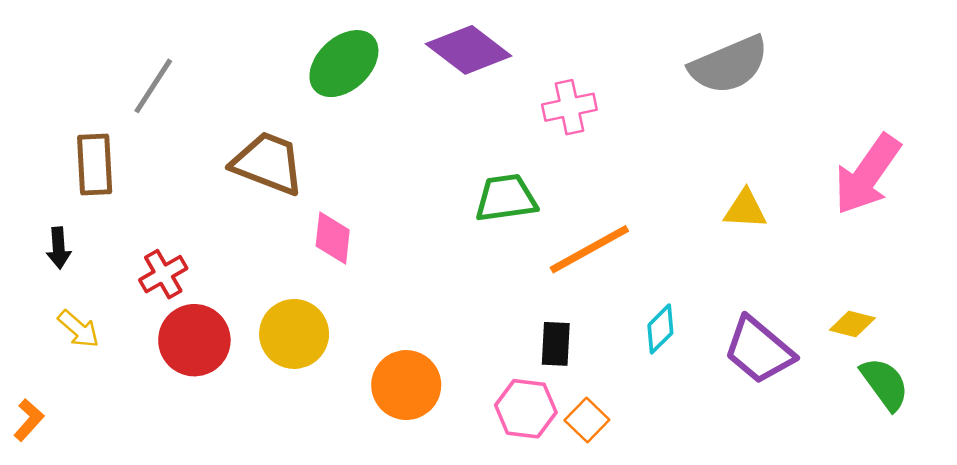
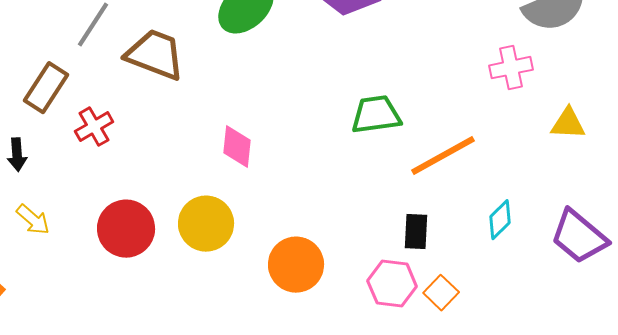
pink cross: (569, 107) -> (511, 68), moved
brown trapezoid: (268, 163) -> (155, 55), moved
brown rectangle: (95, 164) -> (46, 88), turned 36
red cross: (163, 274) -> (94, 127), moved

